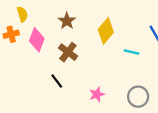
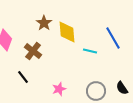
brown star: (67, 21) -> (44, 23), moved
yellow diamond: (106, 31) -> (67, 32), turned -45

